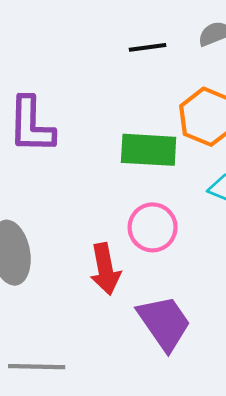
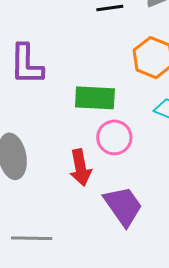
green rectangle: (149, 150) -> (95, 98), moved

